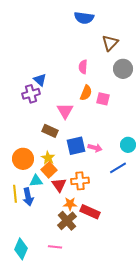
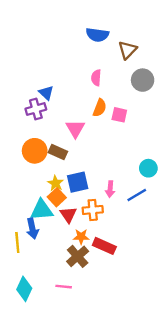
blue semicircle: (84, 18) -> (97, 35), moved
blue square: (76, 146) -> (78, 182), moved
pink arrow: (95, 148) -> (110, 189), moved, turned 80
orange circle: (23, 159) -> (35, 151), moved
cyan triangle: (36, 181) -> (42, 210), size x1.5
yellow line: (15, 194) -> (17, 242), moved

